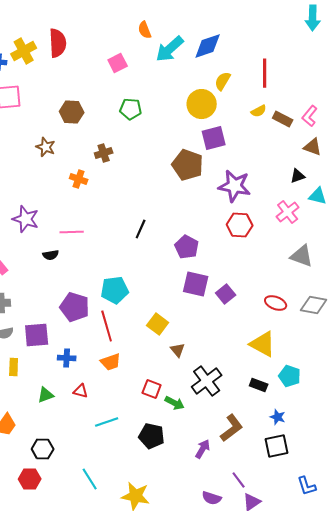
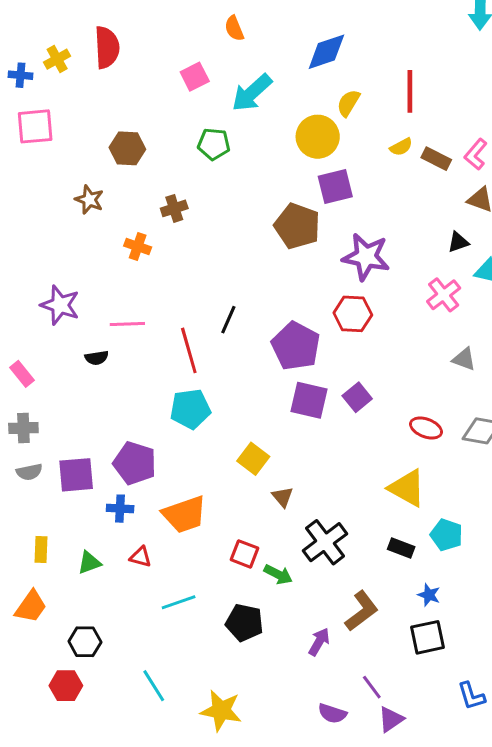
cyan arrow: (170, 49) -> (252, 93), moved
yellow cross: (24, 51) -> (57, 59), size x0.7
red hexagon: (240, 225) -> (353, 314), moved
purple pentagon: (187, 247) -> (296, 346), size x1.4
gray triangle: (302, 256) -> (464, 359), size x0.7
purple square: (226, 294) -> (357, 397), moved
purple pentagon: (75, 307) -> (135, 463), moved
red line: (107, 326) -> (189, 350), moved
orange trapezoid: (111, 362) -> (184, 514), size x1.5
yellow rectangle: (14, 367) -> (41, 550), moved

